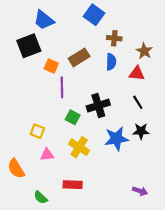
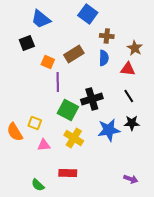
black square: (29, 46) -> (27, 43), size x0.7
green square: (73, 117) -> (68, 110), size x1.5
orange semicircle: (16, 169) -> (15, 132), moved

